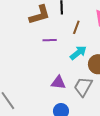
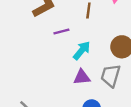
cyan arrow: (78, 53) -> (82, 50), moved

